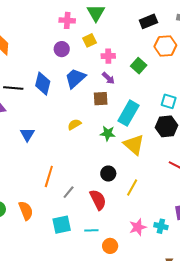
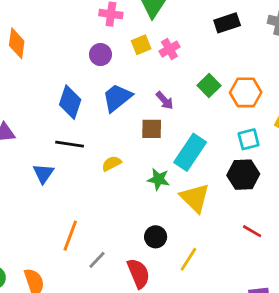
orange hexagon: (165, 46) -> (246, 92), moved
pink cross: (108, 56) -> (169, 49), moved, turned -32
black line: (13, 88) -> (70, 144), moved
cyan square: (169, 101) -> (249, 139), turned -35

